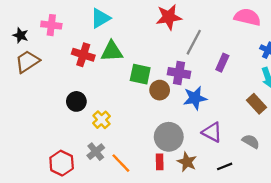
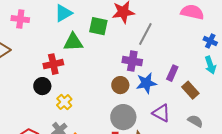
red cross: (83, 55) -> (53, 64), moved, turned -30
purple rectangle: (222, 63) -> (172, 73), moved
green square: (140, 74) -> (98, 26), moved
brown circle: (160, 90) -> (120, 85), moved
brown rectangle: (257, 104) -> (190, 90), moved

